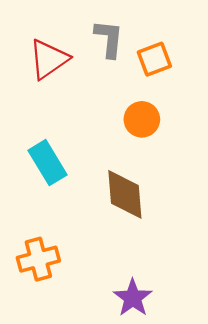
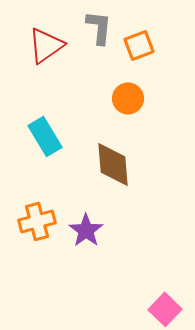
purple star: (133, 298) -> (86, 230), moved

